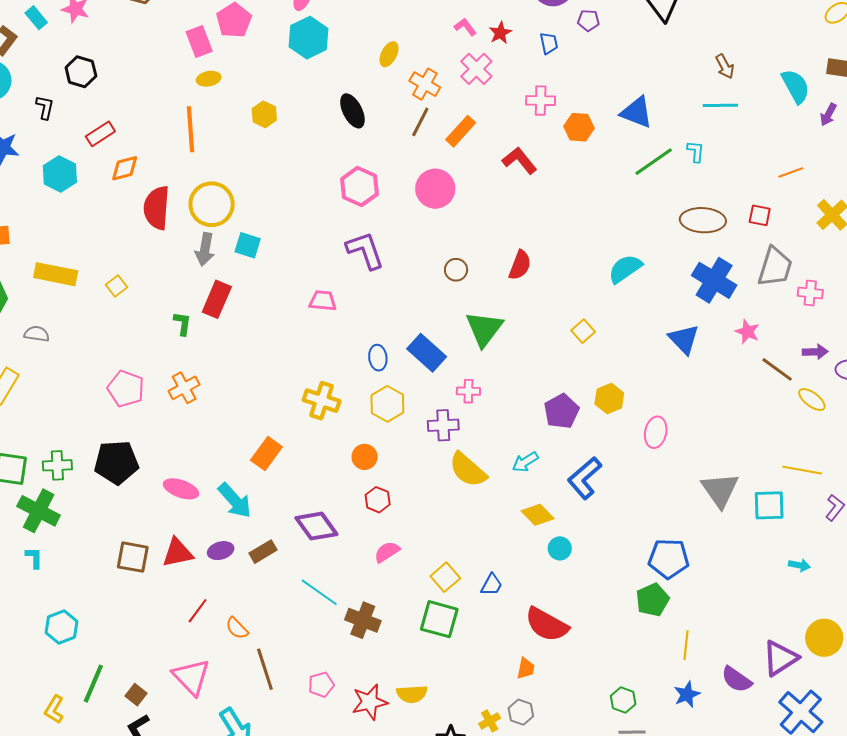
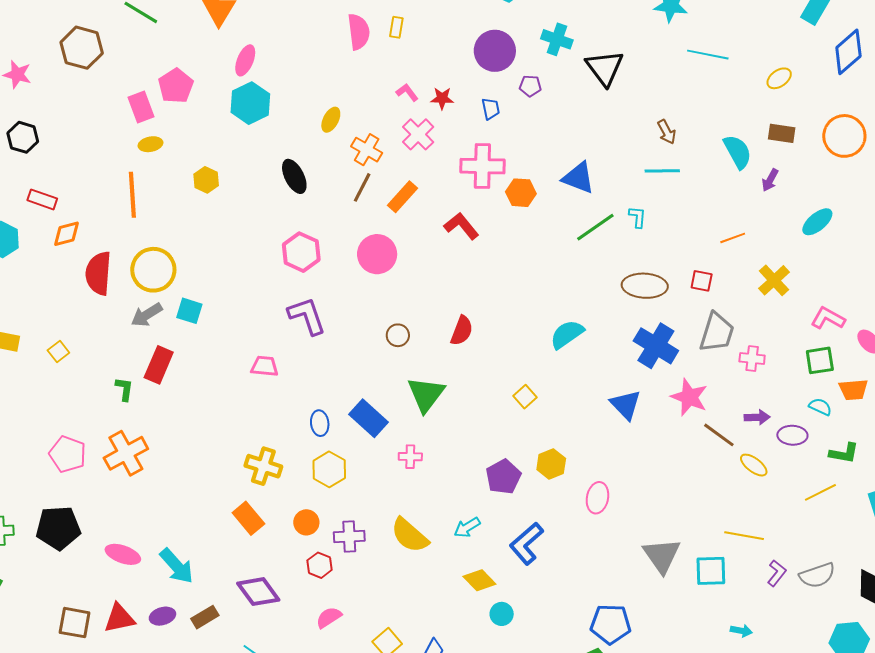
red star: (500, 33) -> (442, 98), turned 30
pink cross: (541, 101) -> (482, 166), size x1.5
red rectangle: (100, 134) -> (42, 199), turned 52
gray arrow: (205, 249) -> (147, 315), turned 48
pink star: (747, 332) -> (689, 397), size x1.5
orange cross: (184, 388) -> (126, 453), size x1.4
purple cross: (443, 425) -> (349, 536), moved
orange rectangle: (266, 453) -> (248, 518), moved, turned -76

